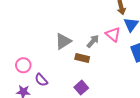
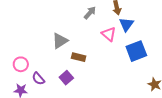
gray arrow: (93, 41) -> (90, 13), moved
purple square: (81, 88) -> (66, 78), moved

